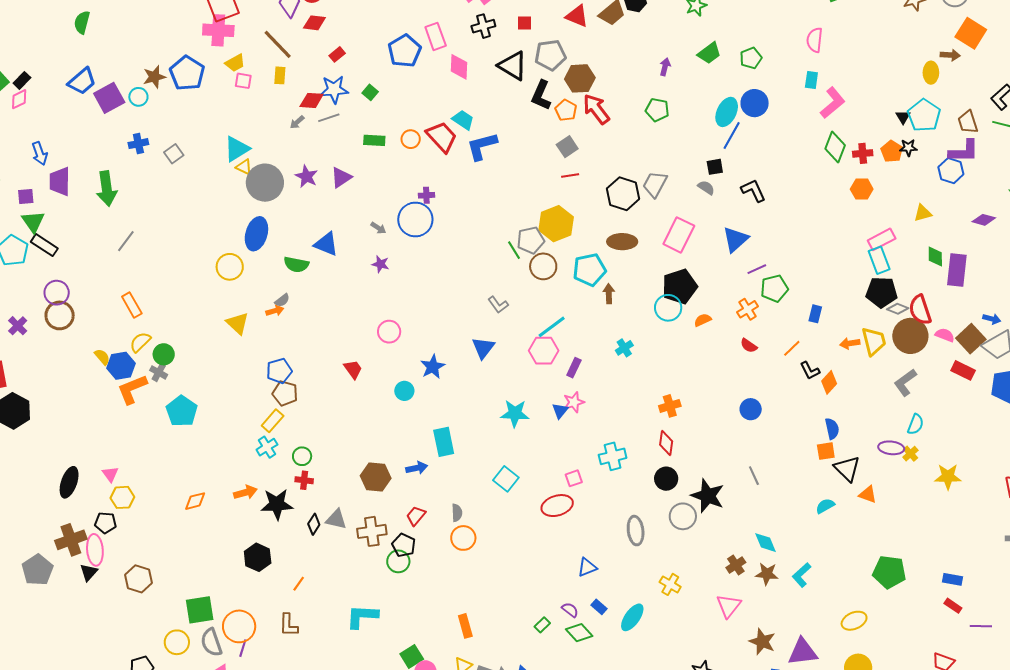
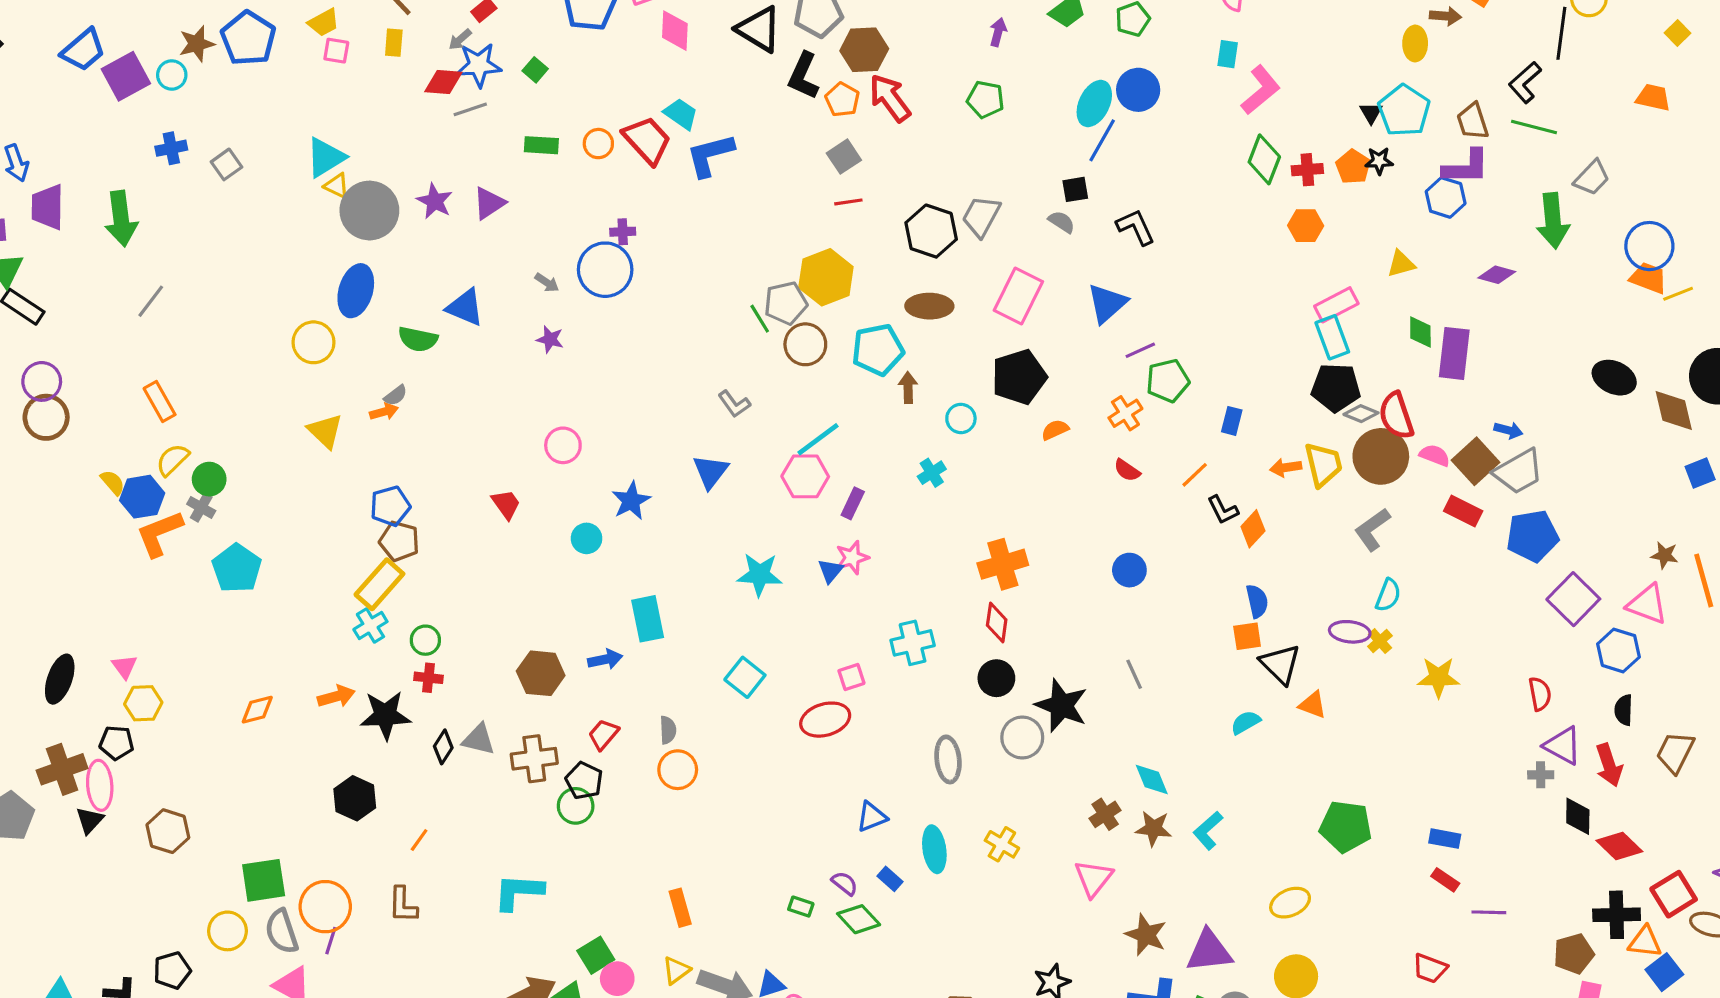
gray arrow: (297, 122) -> (460, 39), moved
cyan circle: (668, 308) -> (961, 419), moved, size x0.7
orange cross: (670, 406) -> (1003, 564), size x1.4
yellow rectangle: (273, 421) -> (379, 584), size x1.4
cyan ellipse: (632, 617) -> (934, 849), moved, turned -44
green rectangle: (542, 625) -> (801, 907), turned 63

